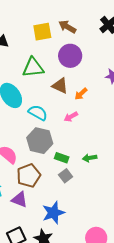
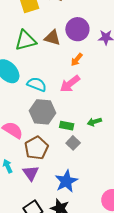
purple circle: (70, 56) -> (77, 29), moved
brown triangle: (60, 86) -> (52, 38), moved
pink arrow: (71, 117) -> (70, 84), size x1.5
purple triangle: (19, 200) -> (31, 173), turned 42

